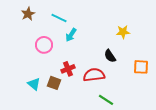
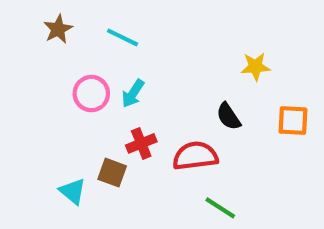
cyan arrow: (71, 35) -> (133, 94), moved
orange square: (141, 67) -> (293, 121), moved
cyan triangle: (34, 84) -> (73, 191), moved

